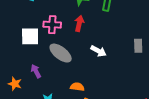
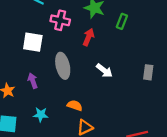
pink cross: (52, 25) -> (60, 20), moved
gray ellipse: (61, 53) -> (63, 66), turned 30

